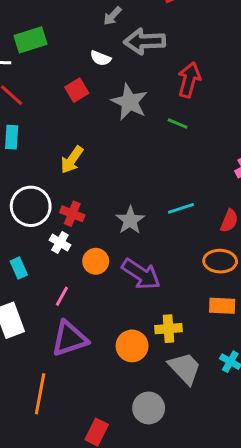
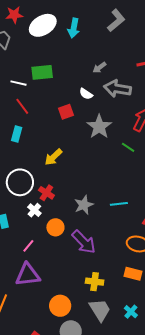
orange circle: (132, 346) -> (60, 306), moved

